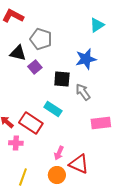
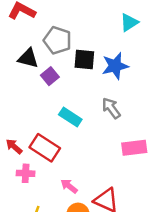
black square: (62, 79) -> (84, 60), moved
cyan rectangle: (53, 109) -> (70, 117), moved
pink arrow: (59, 153) -> (69, 186), moved, turned 104

